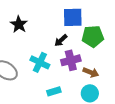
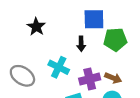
black arrow: (61, 40) -> (81, 44), turned -48
purple cross: (71, 60) -> (90, 79), moved

